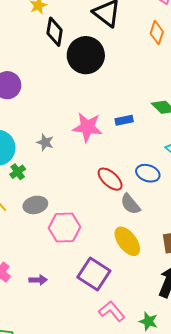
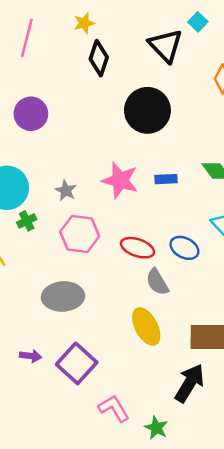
black circle: (86, 55) -> (147, 110), moved
red ellipse: (110, 179) -> (137, 248), turned -32
gray ellipse: (35, 205) -> (63, 296), moved, size x1.4
pink hexagon: (64, 227) -> (80, 234), moved
purple square: (94, 274) -> (77, 363), moved

